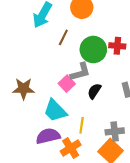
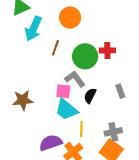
gray L-shape: (80, 72) -> (75, 79), turned -105
pink square: (67, 84) -> (63, 91), turned -35
cyan trapezoid: (55, 111) -> (66, 109), moved

